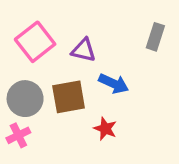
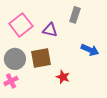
gray rectangle: (155, 37) -> (75, 15), moved
blue arrow: (114, 84) -> (90, 50), moved

